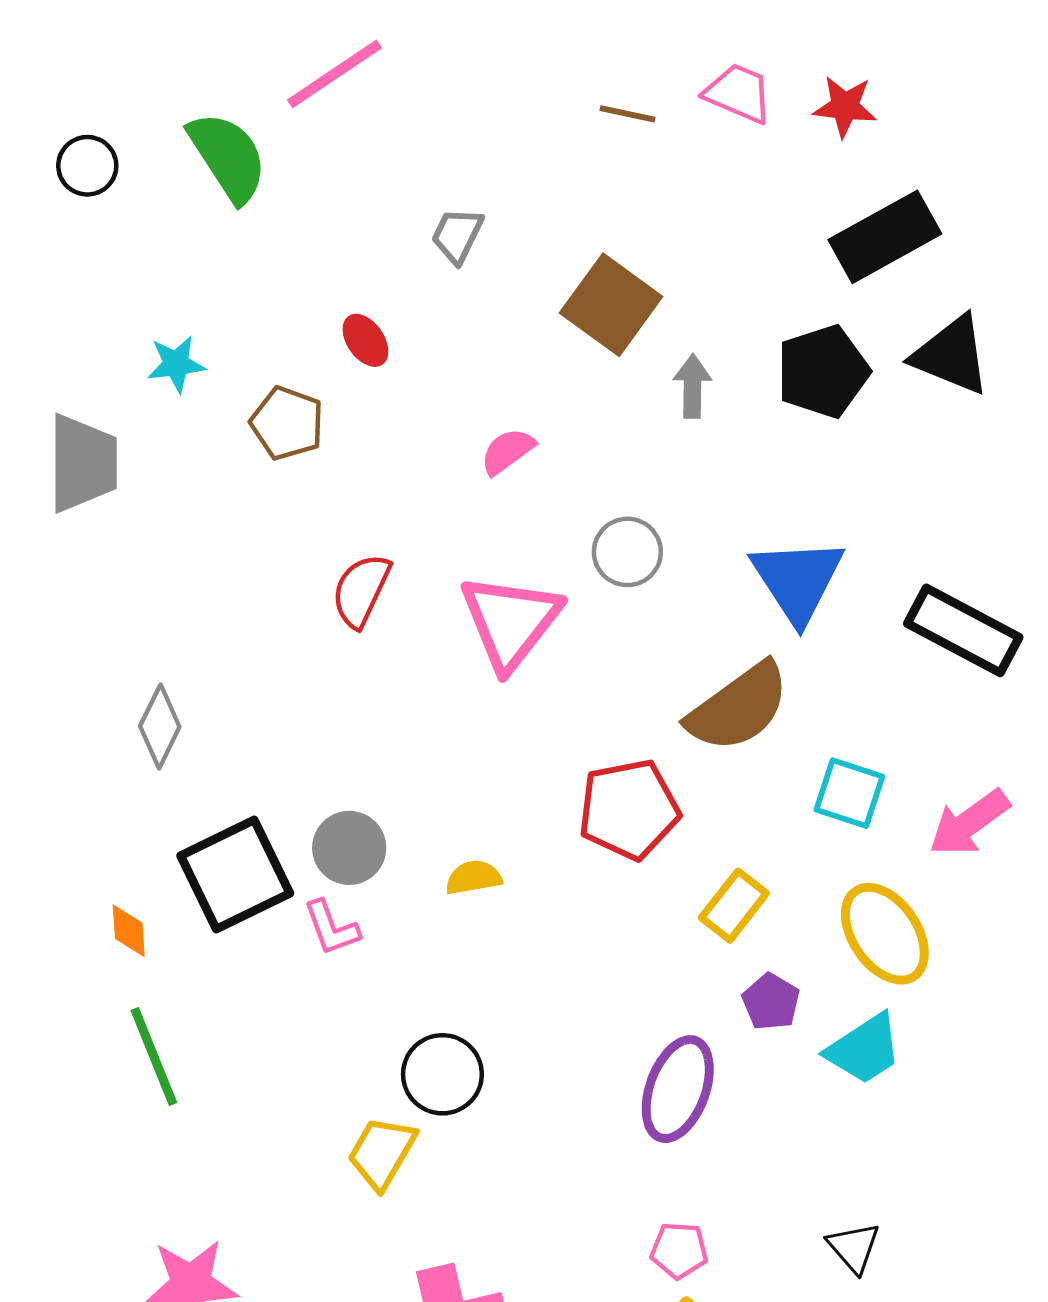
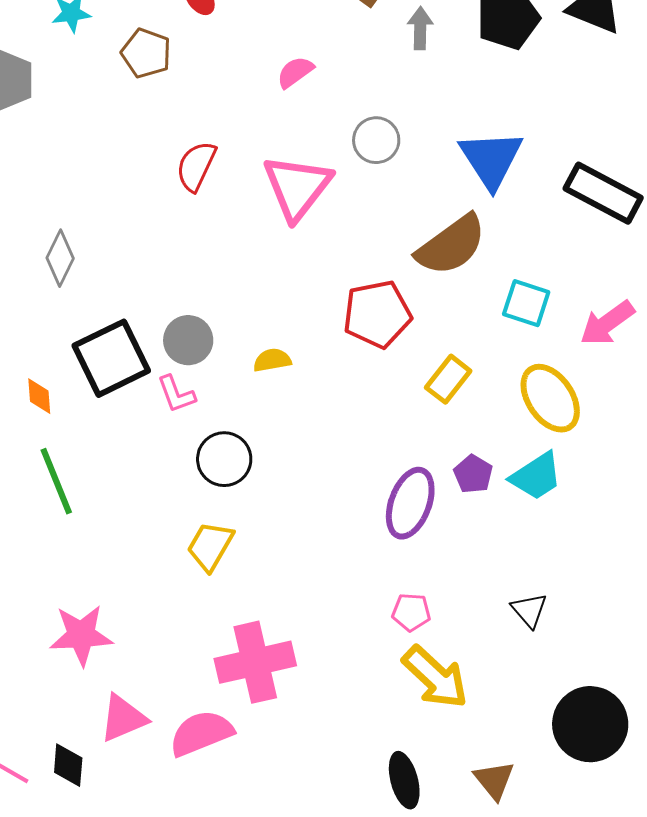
purple pentagon: (771, 1002) -> (473, 474), moved
black circle: (442, 1074) -> (224, 459), moved

